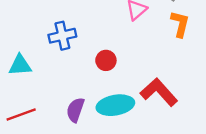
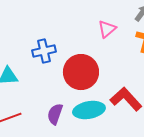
red circle: (106, 60) -> (81, 72), size x2.0

